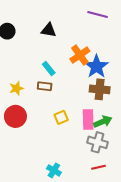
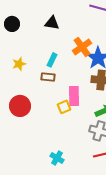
cyan rectangle: (49, 69) -> (52, 60), turned 64
yellow star: (16, 88) -> (19, 64), moved
pink rectangle: (88, 120) -> (74, 96), moved

